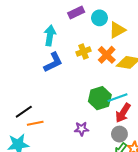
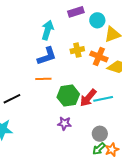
orange cross: (107, 55) -> (99, 56), turned -30
green hexagon: (100, 98) -> (68, 96), moved
red arrow: (123, 113) -> (88, 98), moved
orange line: (35, 123) -> (43, 79), moved

